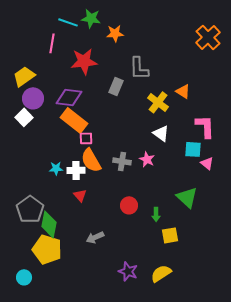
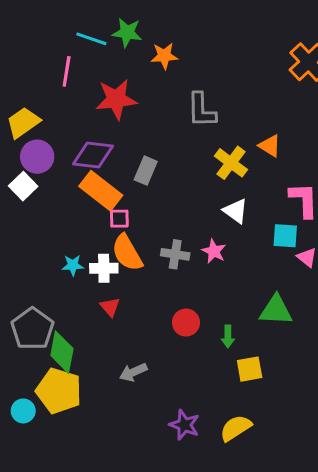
gray rectangle: (116, 86) -> (146, 171), moved
green triangle: (187, 197) -> (276, 310), turned -40
cyan circle: (24, 277) -> (23, 411), moved

